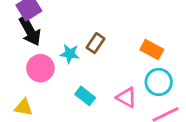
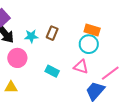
cyan star: (70, 54) -> (31, 36), moved
cyan circle: (159, 82) -> (89, 44), moved

